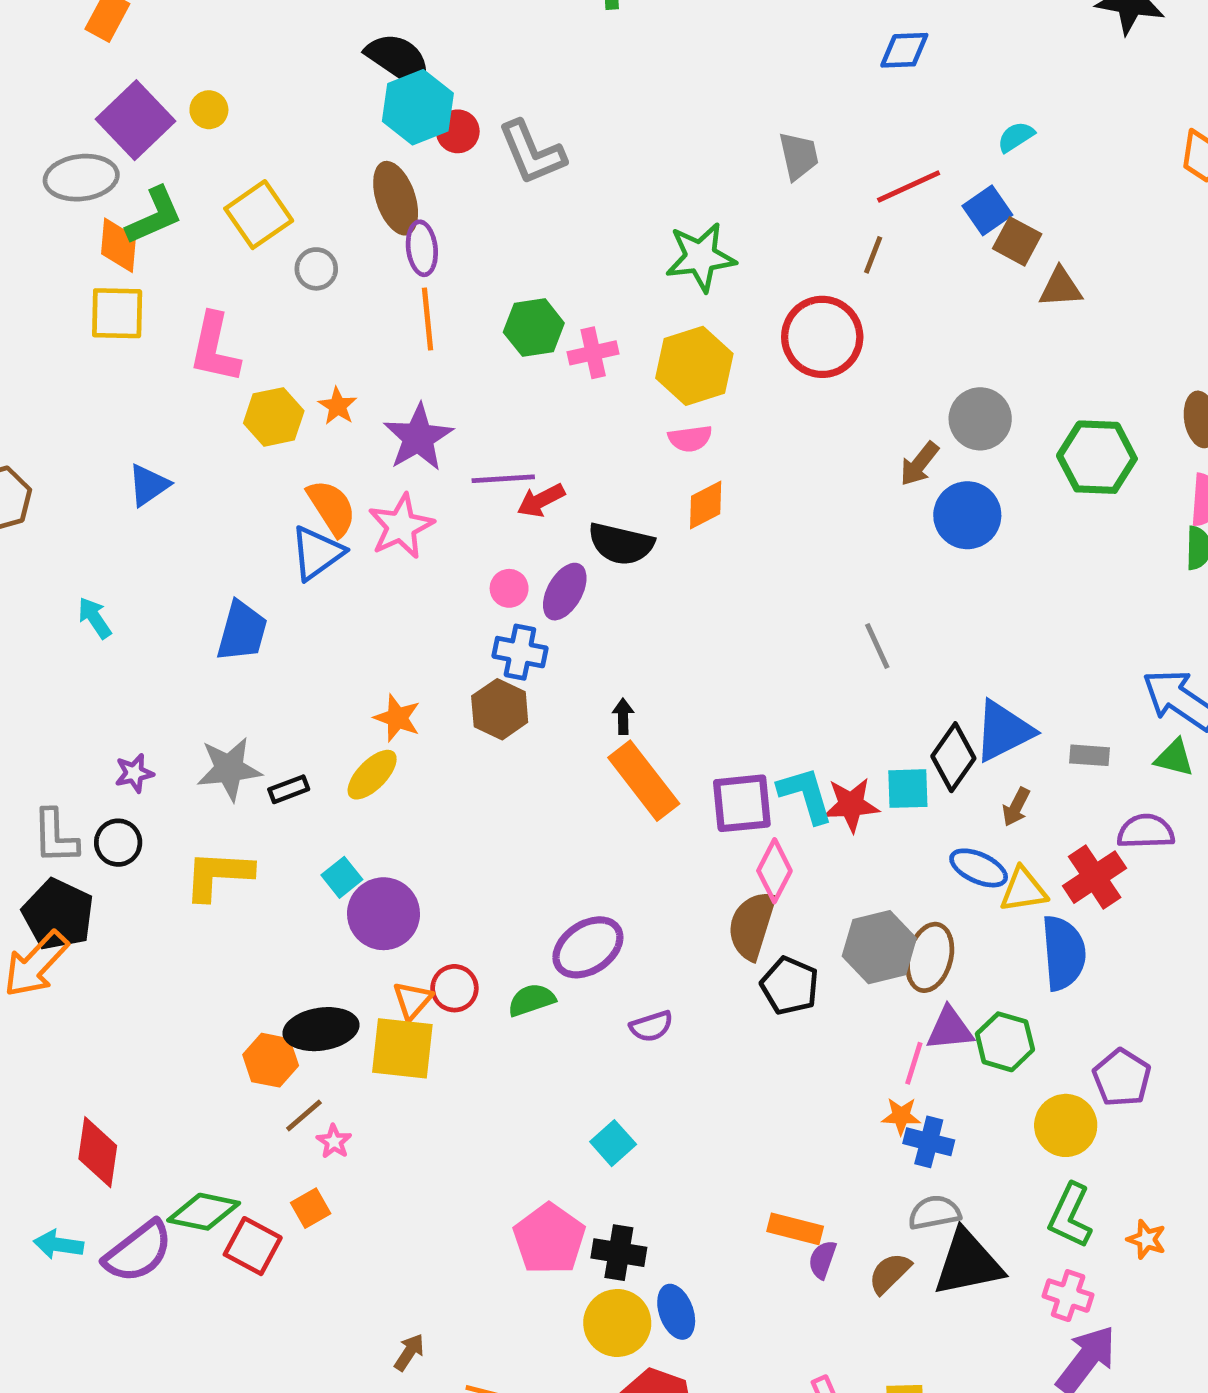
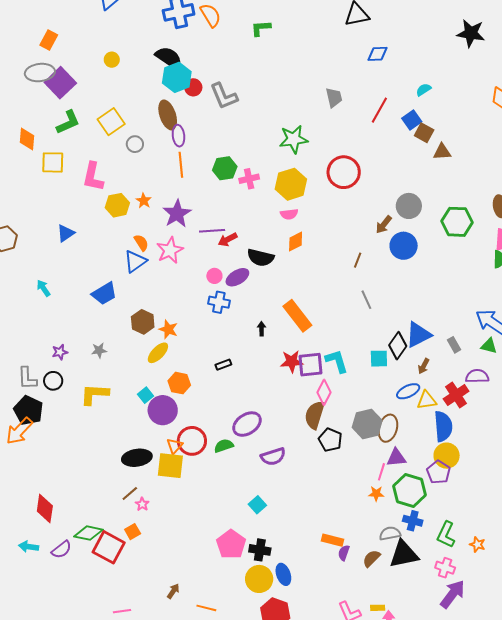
yellow circle: (209, 110) -> (112, 60), moved
gray ellipse: (81, 178) -> (40, 73), moved
red line: (909, 186) -> (379, 110), turned -36
orange diamond: (119, 245) -> (27, 139), moved
brown line: (873, 255) -> (358, 260), moved
orange semicircle: (332, 508) -> (141, 243), size x0.7
purple ellipse: (565, 592) -> (237, 277), turned 30
blue trapezoid: (242, 631) -> (104, 294), turned 44
brown hexagon: (500, 709) -> (143, 322), moved
gray rectangle: (1089, 755) -> (454, 345), turned 56
gray star: (229, 769) -> (99, 350), size x0.6
orange rectangle: (644, 781) -> (297, 316), moved
black rectangle: (289, 789) -> (223, 365), moved
red star: (851, 805) -> (292, 361), moved
blue ellipse: (979, 868) -> (408, 391), turned -50
red circle: (454, 988) -> (192, 441), size x1.5
purple semicircle: (651, 1026) -> (273, 457), size x1.4
green hexagon: (1005, 1042) -> (409, 490), moved, size x1.4
orange hexagon: (271, 1060) -> (179, 383), moved
purple pentagon: (1122, 1078) -> (439, 472), moved
yellow circle: (1066, 1125) -> (447, 456), moved
blue cross: (929, 1142) -> (413, 521), moved
red square: (253, 1246) -> (109, 547), size x1.4
purple semicircle: (138, 1252) -> (61, 550), size x0.7

